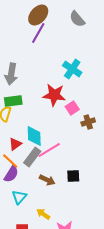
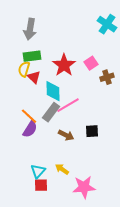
cyan cross: (72, 69) -> (107, 24), moved
red star: (54, 95) -> (64, 65), moved, turned 30
red triangle: (15, 144) -> (34, 77), moved, turned -40
cyan triangle: (19, 197) -> (38, 171), moved

